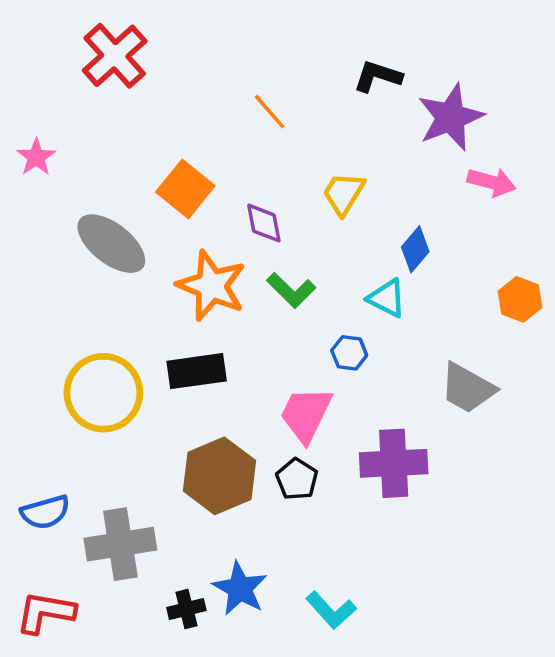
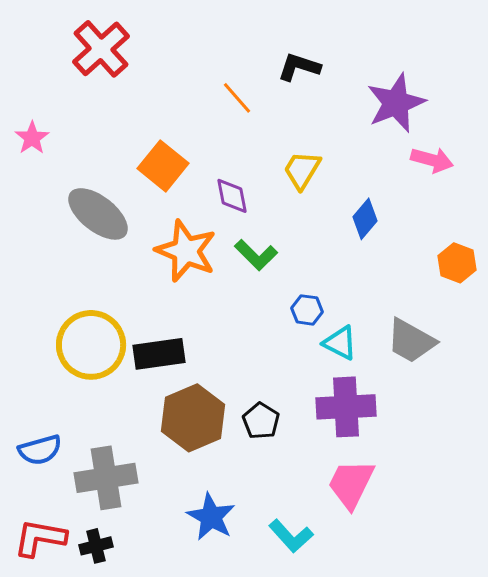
black L-shape: (378, 76) -> (299, 67), moved
cyan triangle: (387, 298) -> (340, 343), moved
black rectangle: (197, 371) -> (159, 354), moved
pink trapezoid: (306, 414) -> (351, 484), moved
black cross: (186, 609) -> (96, 546), moved

